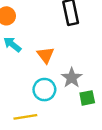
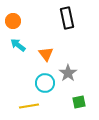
green square: (87, 98) -> (79, 102), moved

